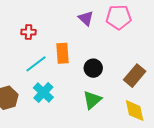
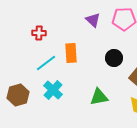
black circle: (93, 68) -> (114, 58), moved
green triangle: (92, 100) -> (99, 97), turned 30

